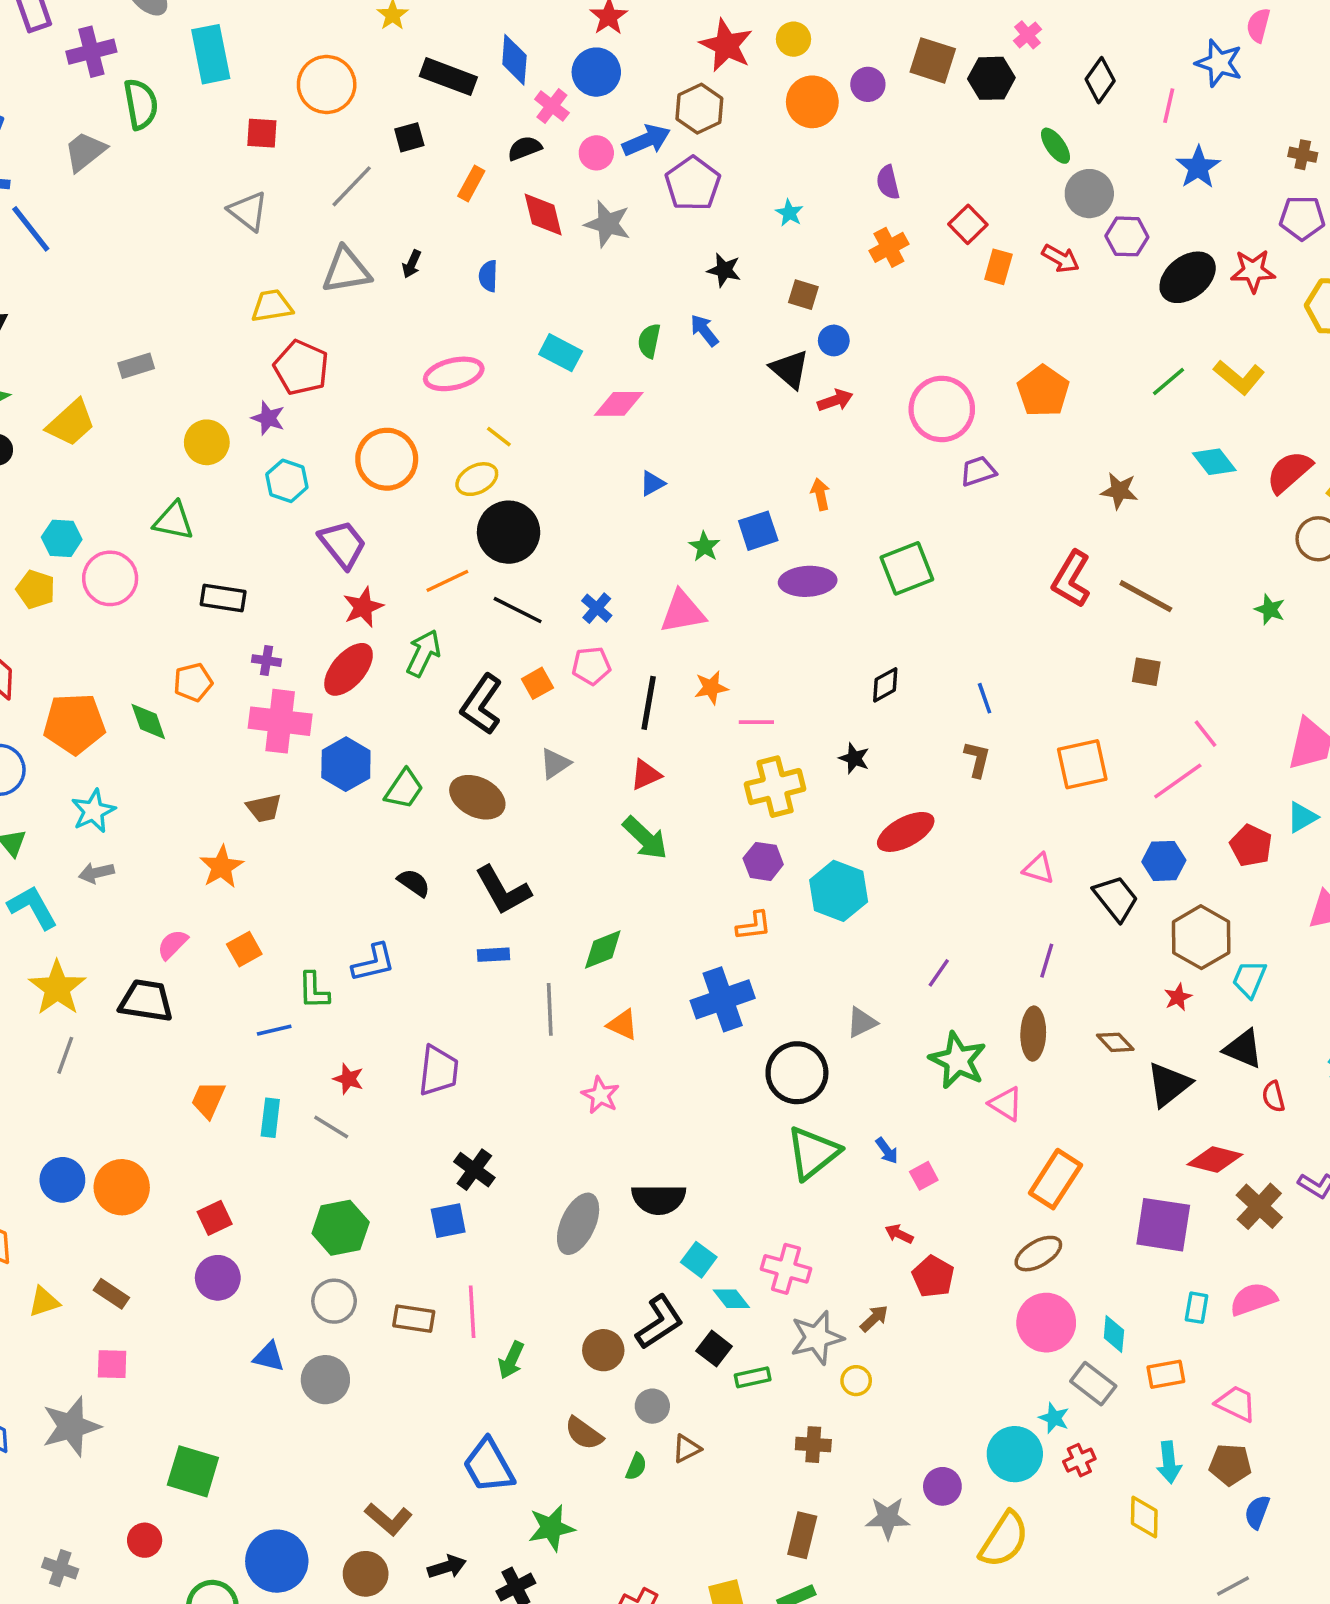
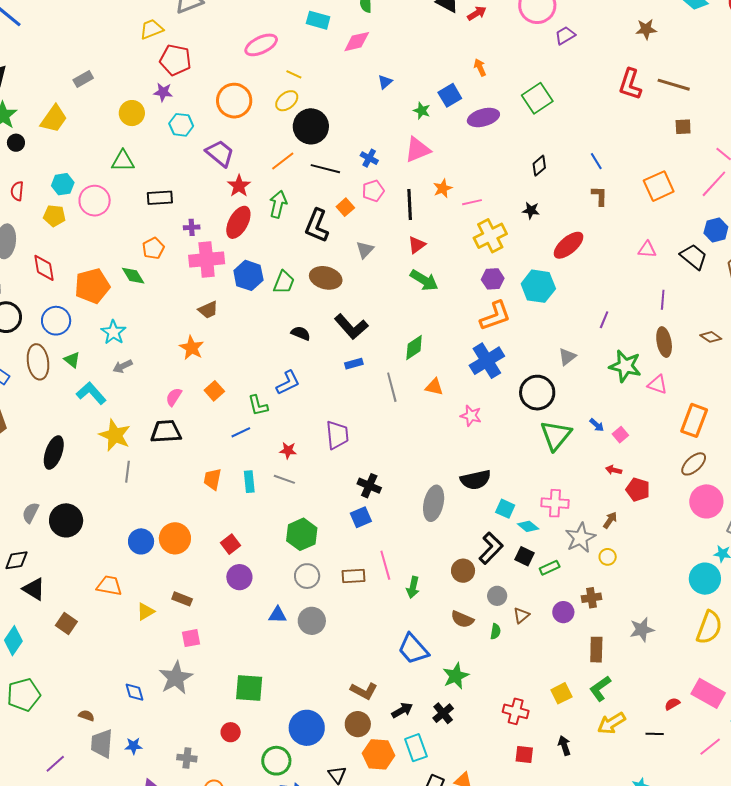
orange L-shape: (754, 926) -> (495, 316), size x1.6
pink star: (600, 1095) -> (471, 416), moved
purple circle: (942, 1486) -> (563, 612), moved

